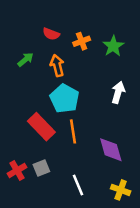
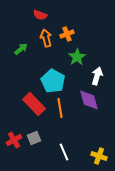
red semicircle: (51, 34) -> (40, 15), moved
green star: (113, 46) -> (77, 57), moved
orange arrow: (57, 66) -> (46, 38), moved
purple diamond: (111, 150) -> (89, 100), moved

